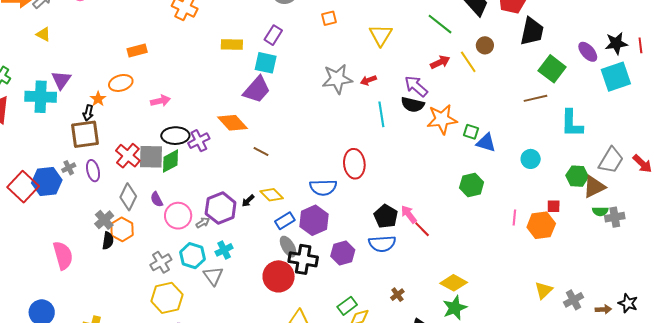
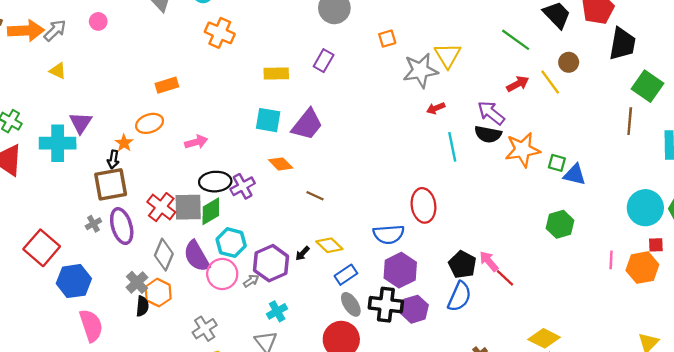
cyan square: (266, 63) -> (268, 120), moved
gray star: (337, 79) -> (420, 71), moved
brown line: (536, 98) -> (630, 121), turned -70
orange diamond: (232, 123) -> (281, 164), size x0.7
cyan circle: (531, 159) -> (645, 208), moved, size x1.6
purple ellipse: (93, 171) -> (122, 226), size x1.4
blue hexagon: (47, 182) -> (74, 281), moved
purple semicircle: (157, 199) -> (197, 256), size x1.8
purple hexagon: (314, 220) -> (400, 270), moved
blue semicircle: (382, 244) -> (459, 296), turned -60
cyan hexagon: (192, 256) -> (231, 243), moved
black cross: (303, 259) -> (386, 305), moved

